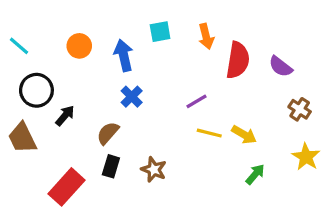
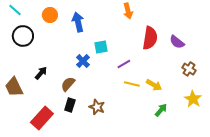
cyan square: (160, 32) -> (101, 47), moved
orange arrow: (206, 36) -> (128, 11), moved
cyan line: (19, 46) -> (15, 10), moved
orange circle: (79, 46) -> (50, 15), moved
blue arrow: (124, 55) -> (78, 22), moved
black circle: (36, 90) -> (23, 36), moved

